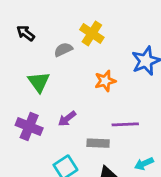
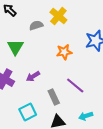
purple line: (125, 124) -> (75, 86), turned 36
gray rectangle: (98, 143) -> (54, 97), turned 56

